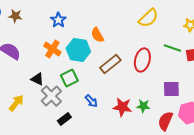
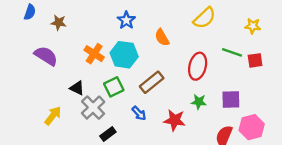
brown star: (15, 16) -> (59, 23), moved
blue star: (58, 20) -> (126, 20), moved
orange semicircle: (97, 35) -> (162, 37), moved
brown rectangle: (110, 64) -> (152, 82), moved
green star: (143, 106) -> (199, 102), moved

